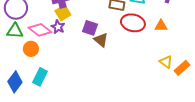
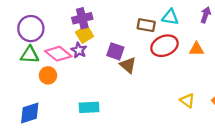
red ellipse: (133, 23) -> (164, 46), turned -35
yellow triangle: (166, 62) -> (187, 101), moved
cyan rectangle: (40, 77) -> (89, 107), moved, turned 60
blue diamond: (15, 82) -> (30, 113), turned 35

